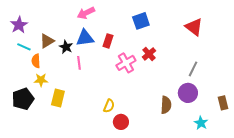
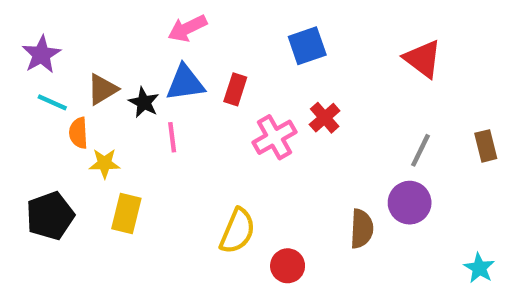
yellow star: (41, 80) -> (105, 163), moved
brown rectangle: (223, 103) -> (486, 146), moved
yellow semicircle: (109, 106) -> (237, 231), size x1.5
red circle: (121, 122) -> (288, 266), moved
cyan star: (201, 123) -> (479, 268), moved

